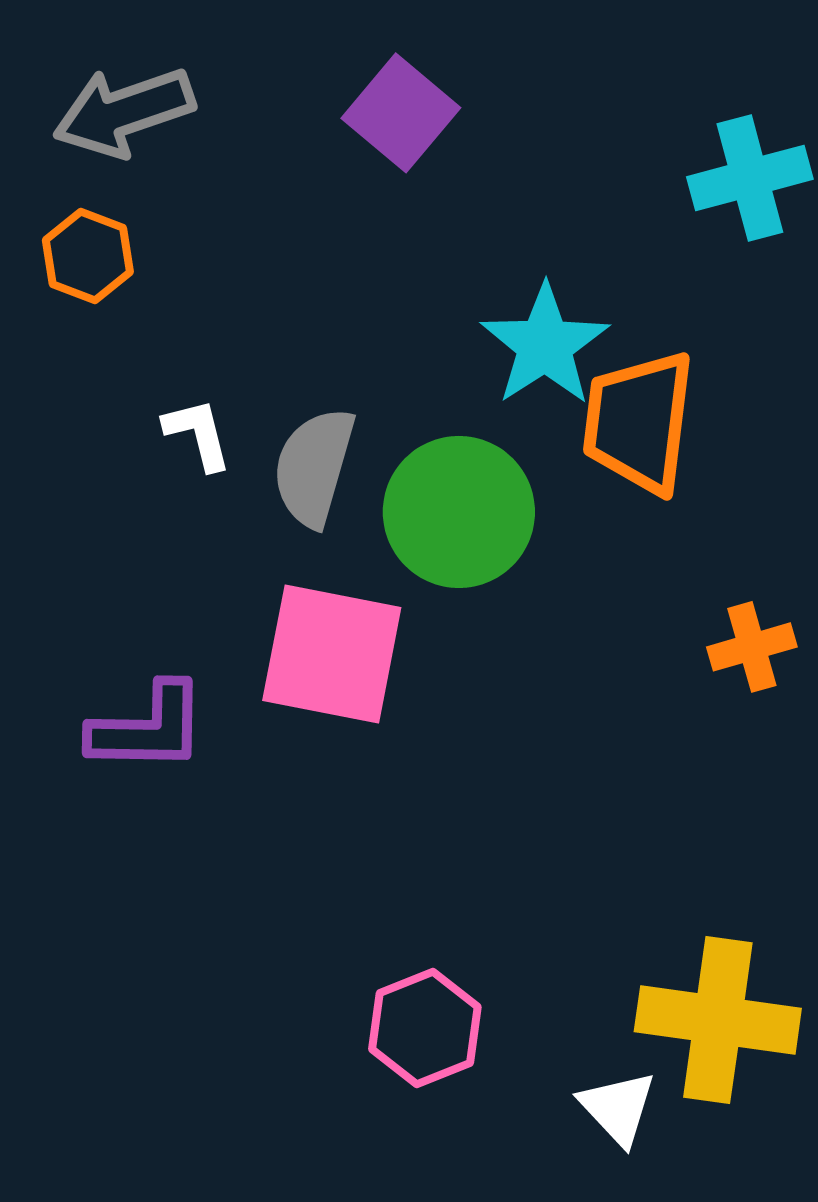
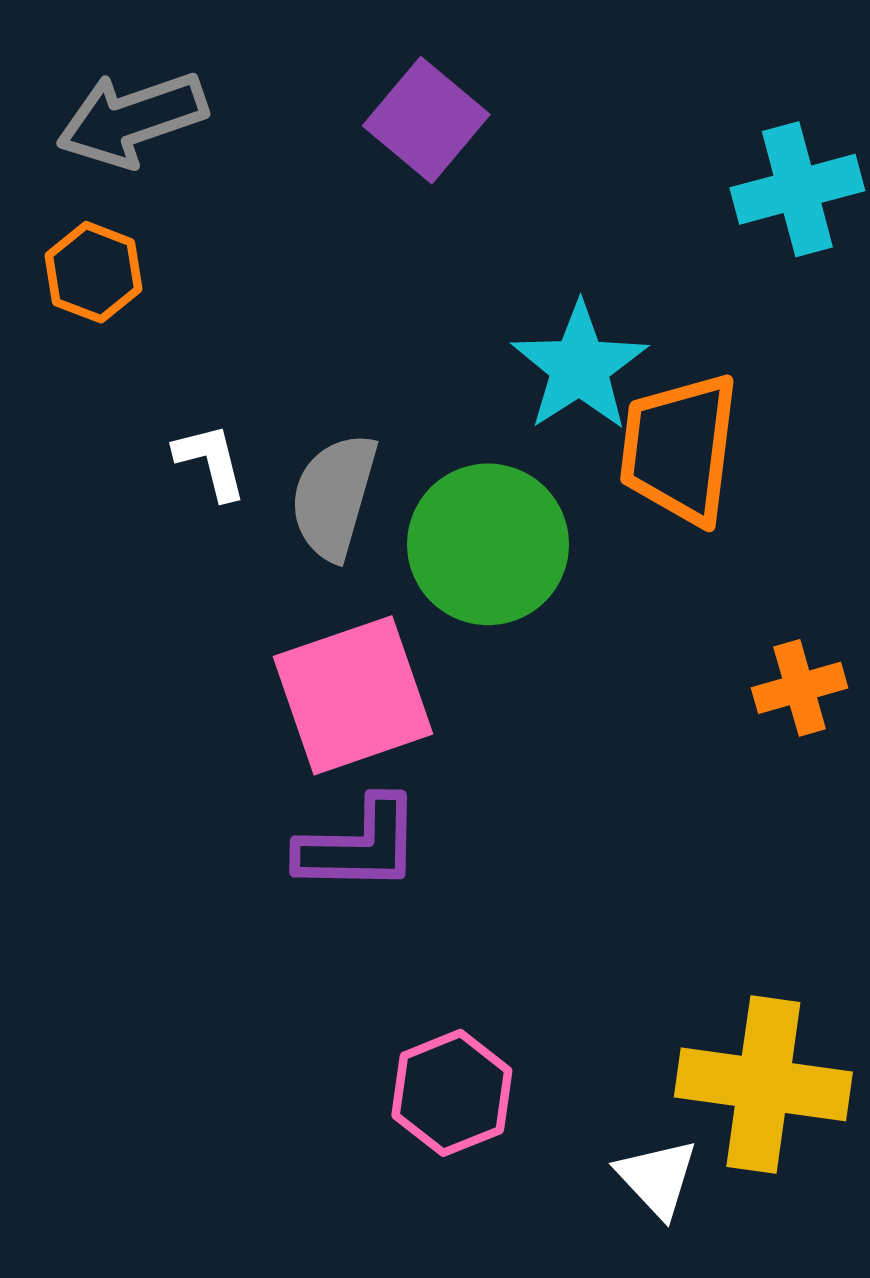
pink square: (332, 654) -> (353, 695), turned -30
purple L-shape: (148, 728) -> (359, 845), moved

